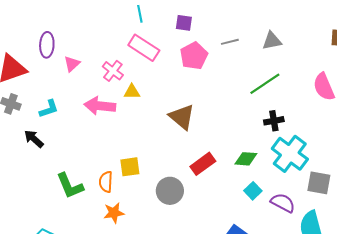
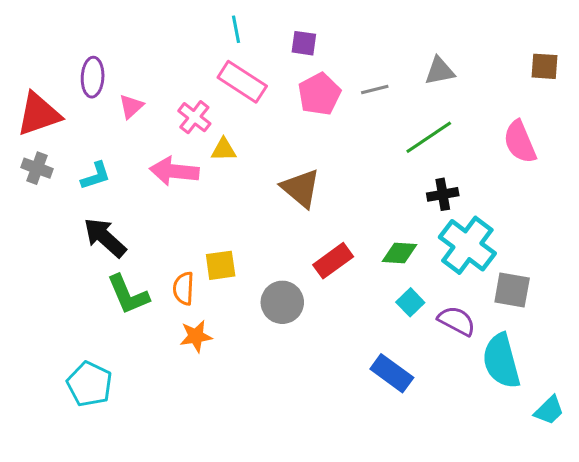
gray line: (230, 42) -> (375, 89), moved
black arrow: (34, 139) -> (105, 238), moved, size x1.4

